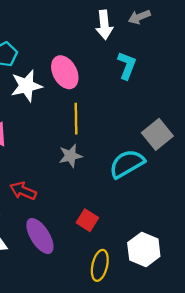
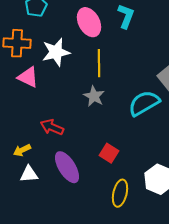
cyan L-shape: (127, 65) -> (126, 16), moved
white star: (26, 86) -> (56, 52), moved
gray star: (70, 156) -> (94, 96), turned -30

